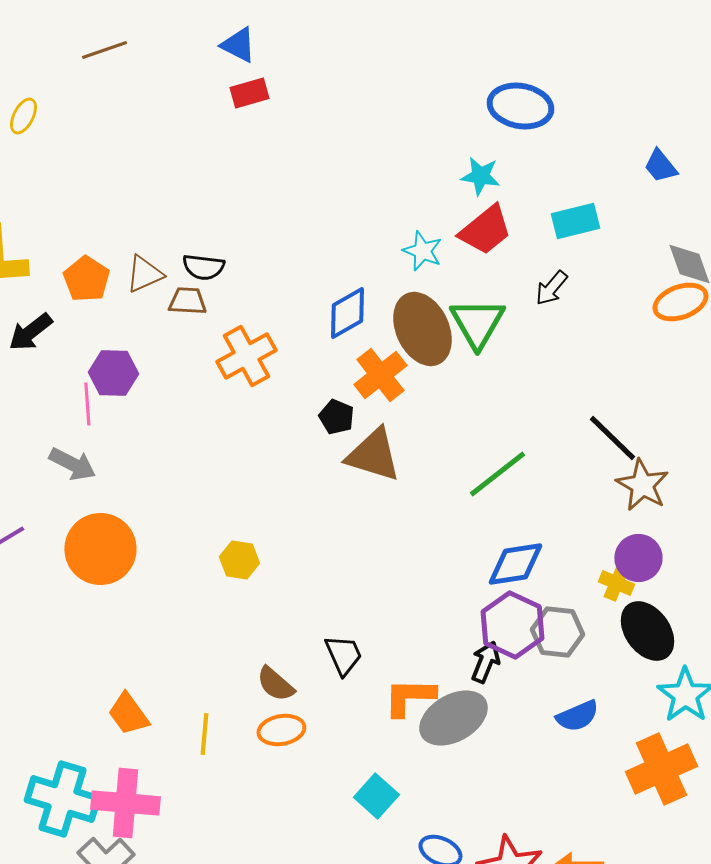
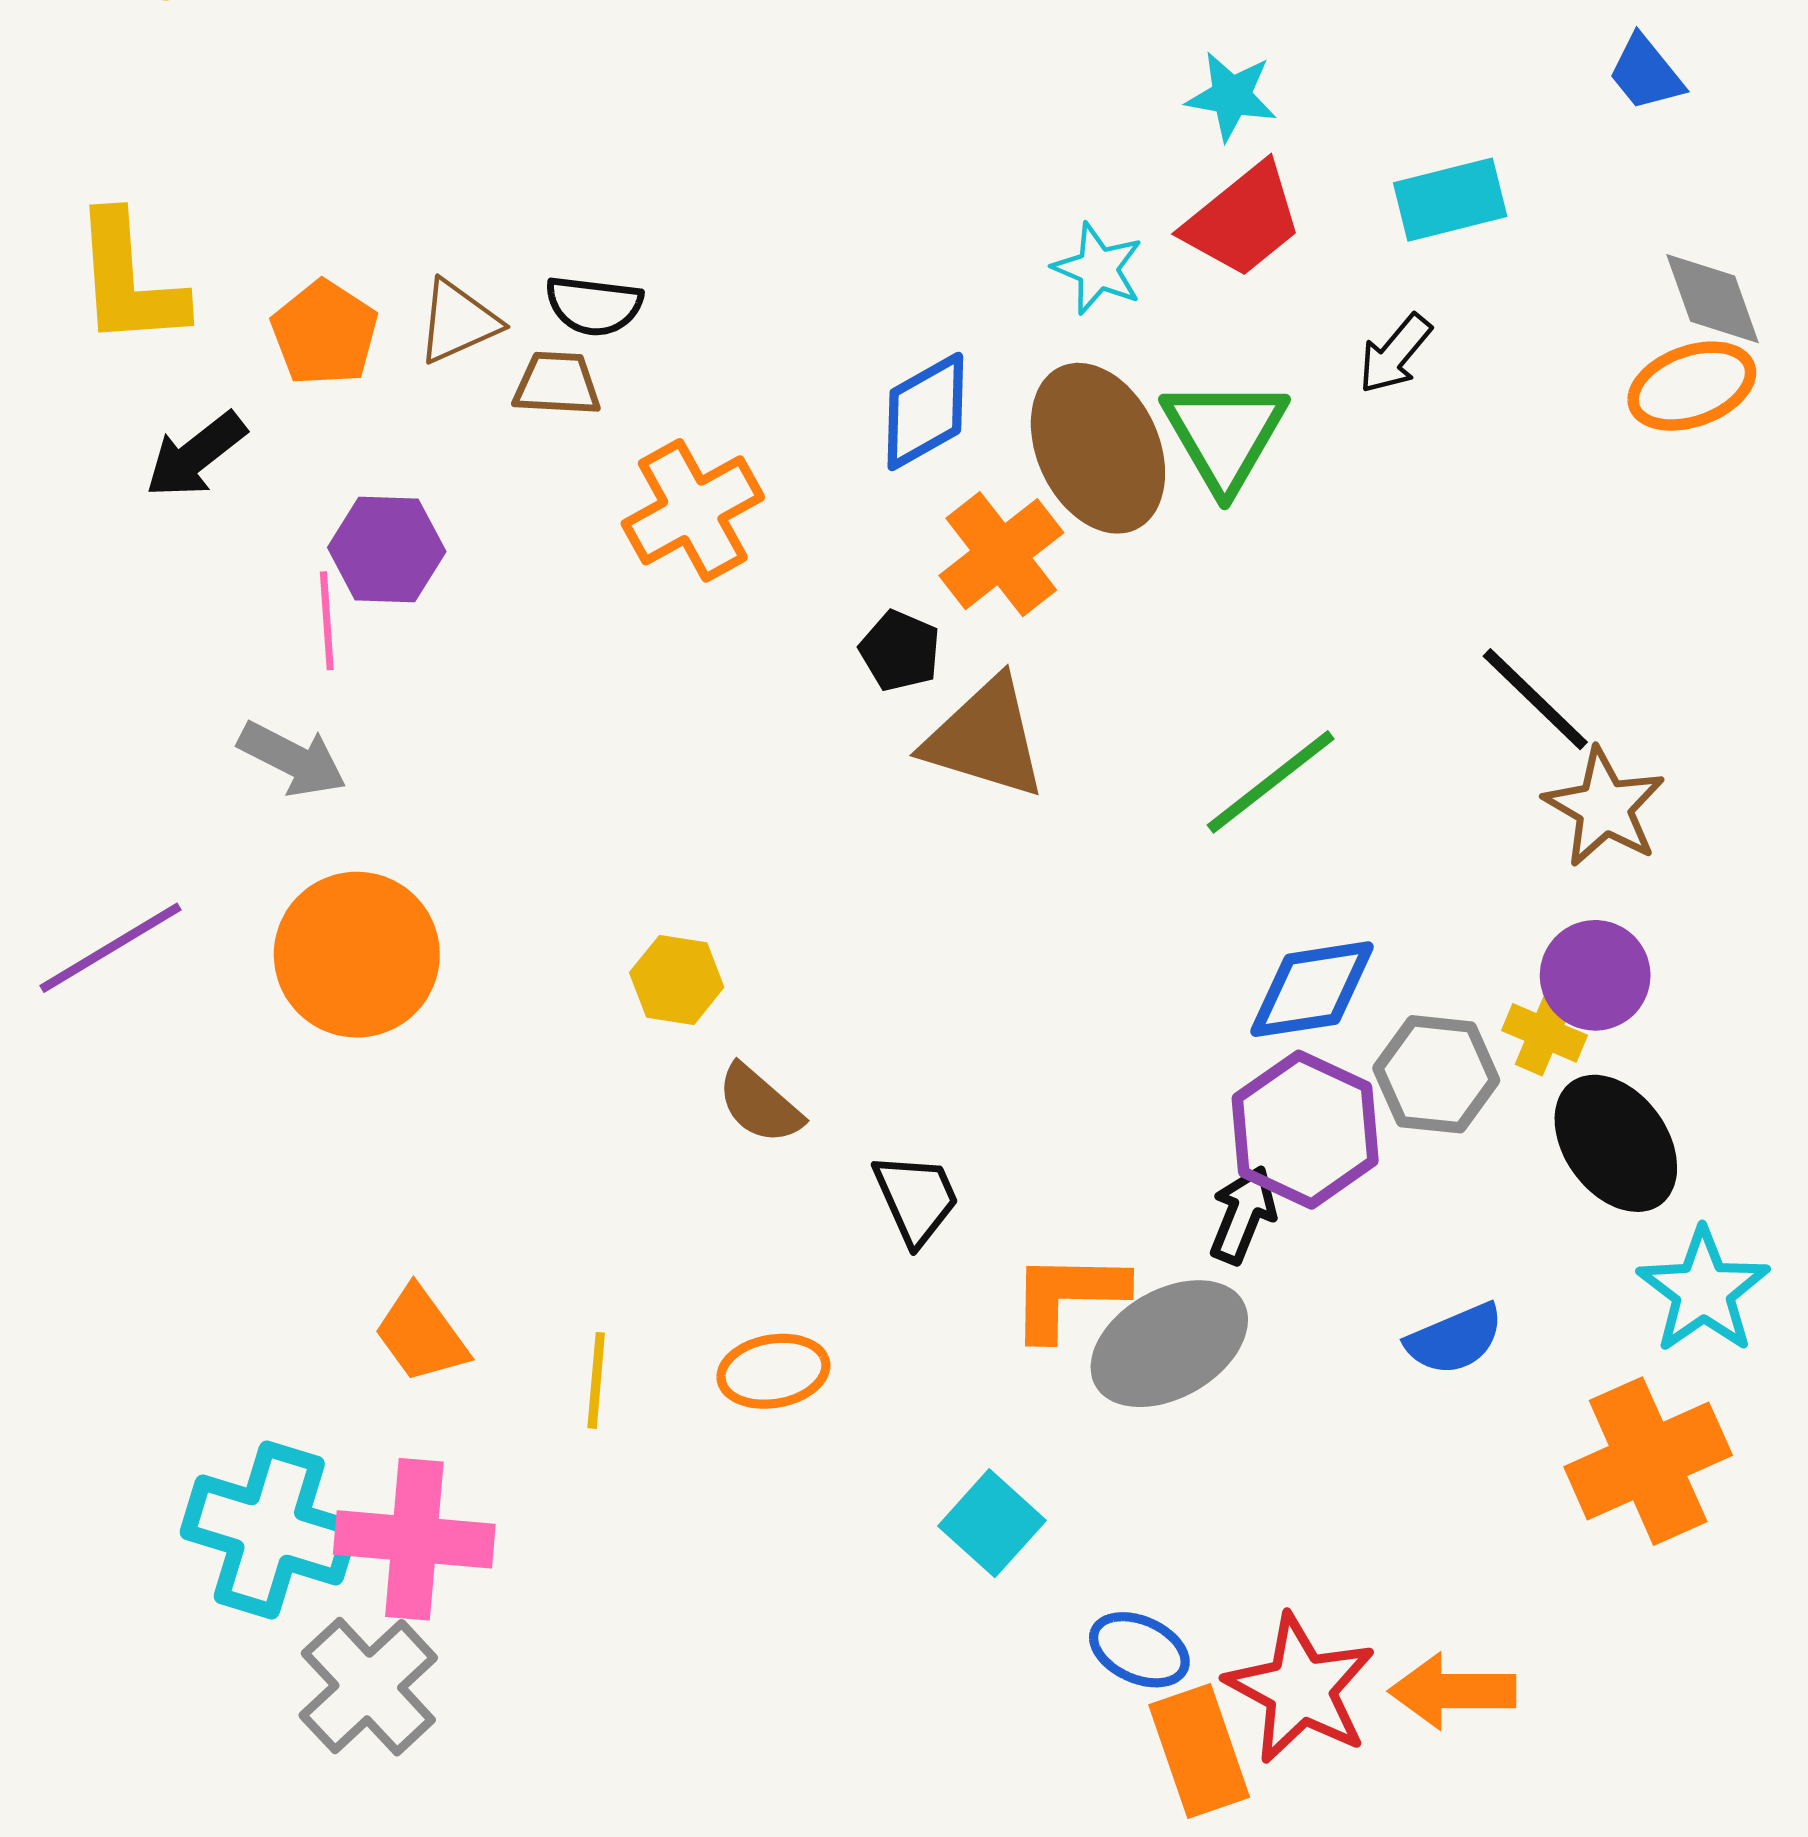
gray hexagon: (557, 632) -> (1436, 1074), moved
brown semicircle: (275, 684) -> (760, 1104), moved

